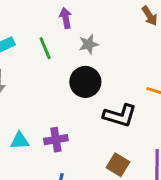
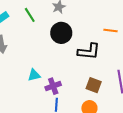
purple cross: (56, 140) -> (53, 86), moved
cyan triangle: (20, 141) -> (34, 75), moved

